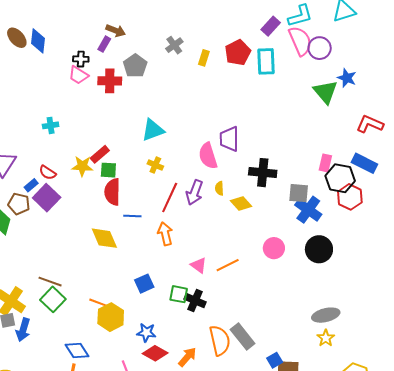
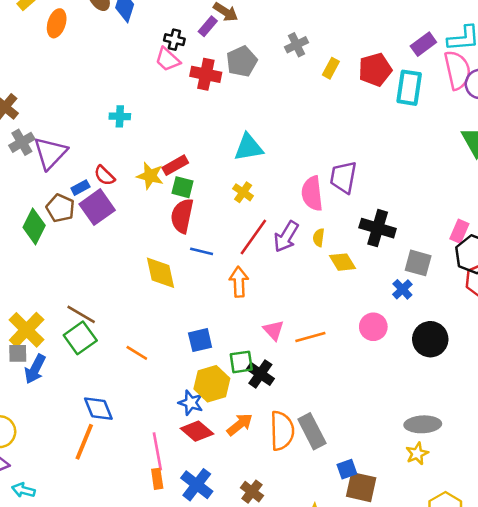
blue cross: (308, 210) -> (402, 289), moved, size x0.6
green square: (179, 294) -> (241, 362), turned -30
yellow hexagon: (111, 317) -> (212, 384), moved
orange arrow: (187, 357) -> (240, 424), moved

